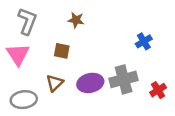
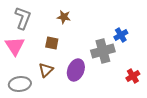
gray cross: (124, 79) -> (103, 51), moved
purple ellipse: (90, 83) -> (76, 70), turned -55

